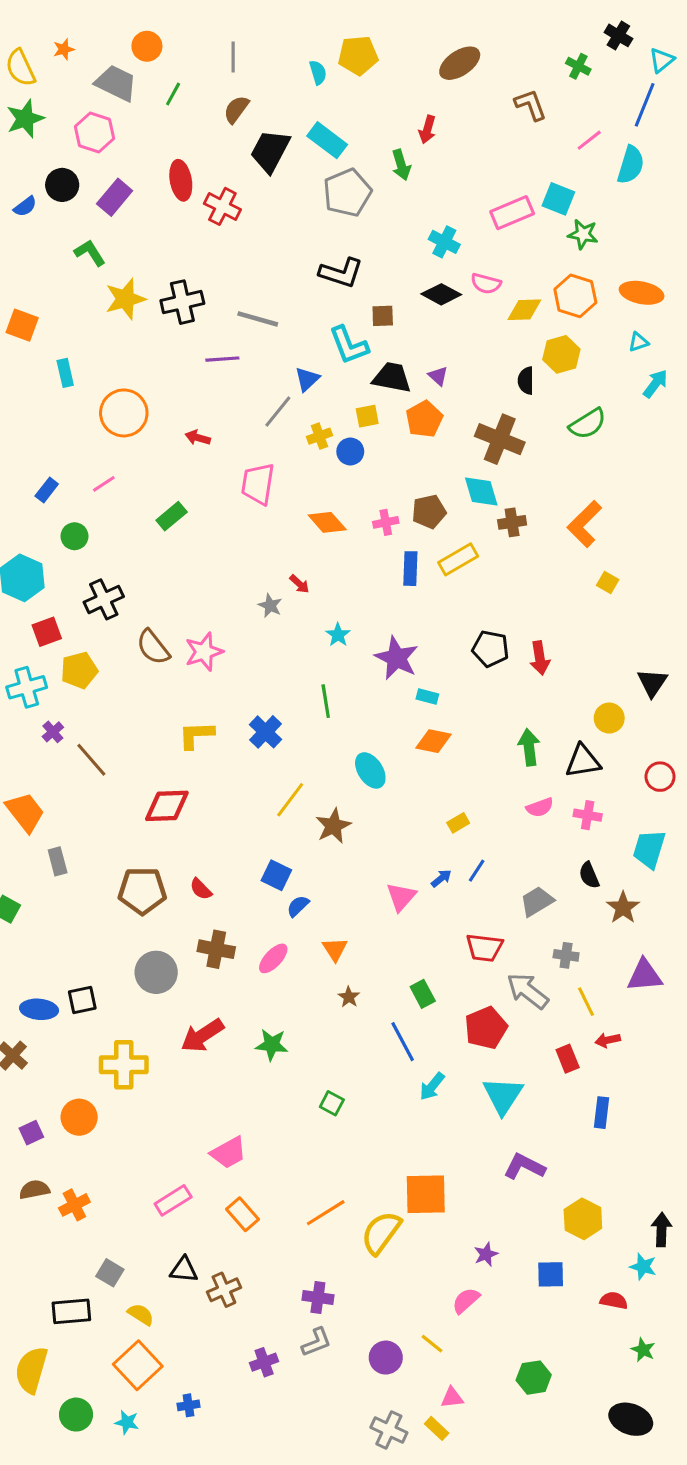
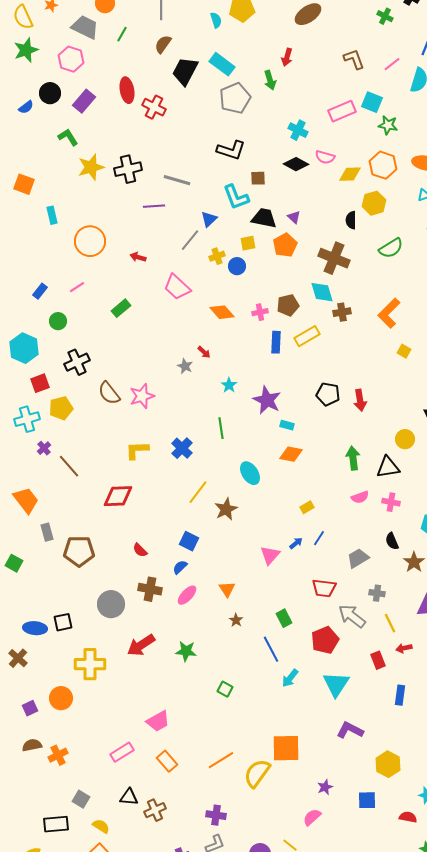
brown L-shape: (531, 105) -> (354, 59), moved
pink trapezoid: (258, 484) -> (177, 287), turned -56
brown pentagon: (142, 891) -> (79, 551), moved
blue semicircle: (298, 906) -> (180, 567), moved

